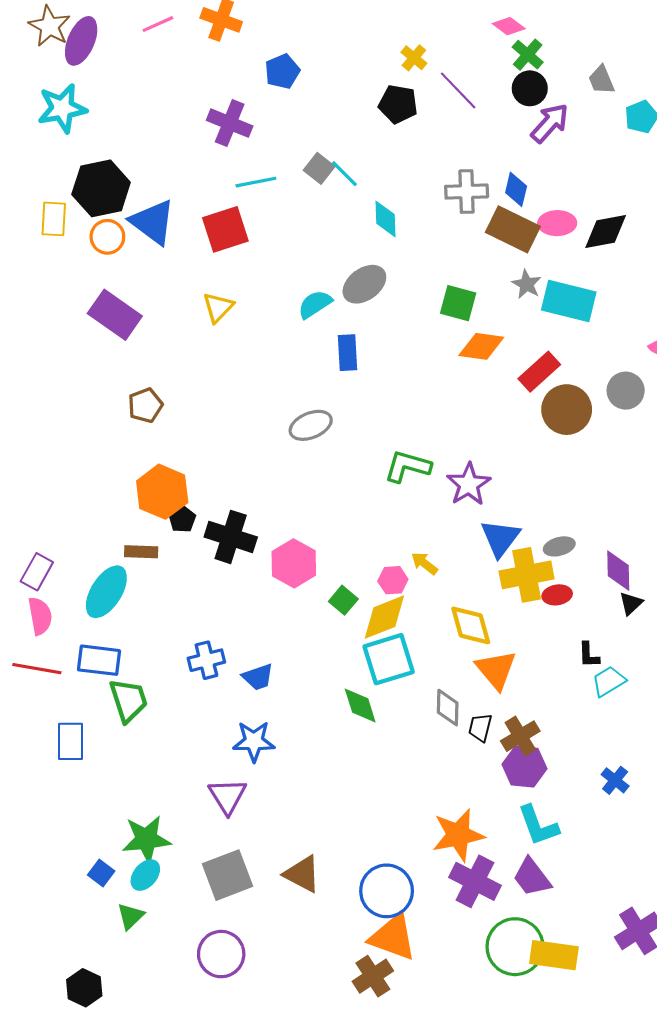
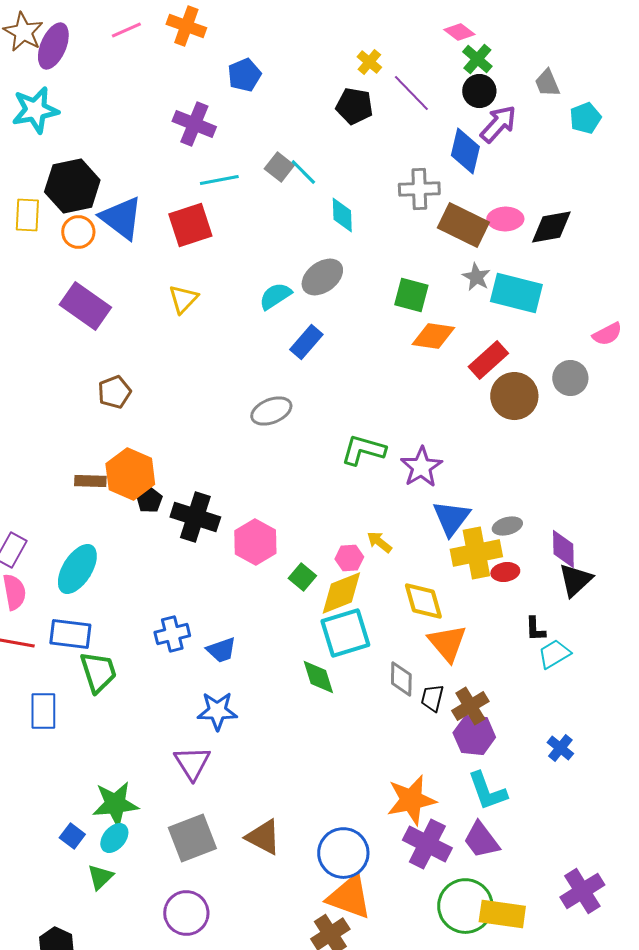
blue diamond: (516, 189) -> (465, 151), moved, size x1.4
blue rectangle: (348, 353) -> (306, 342), turned 44
brown rectangle: (141, 552) -> (90, 481), moved
black triangle: (631, 603) -> (575, 580), size x1.5

